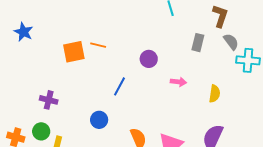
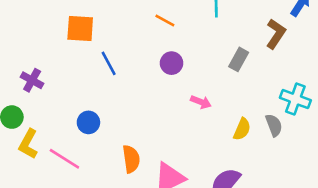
gray semicircle: (231, 42) -> (274, 125), moved
orange line: (98, 45) -> (165, 20), moved
blue line: (119, 86) -> (109, 63), moved, turned -72

